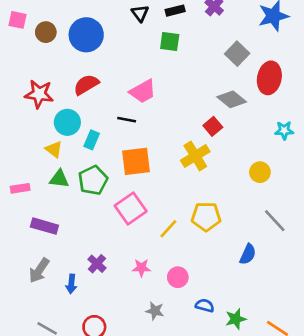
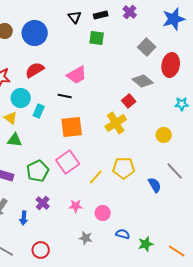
green pentagon: (93, 180) -> (38, 171), moved
blue semicircle: (248, 254) -> (155, 185), moved, turned -56

